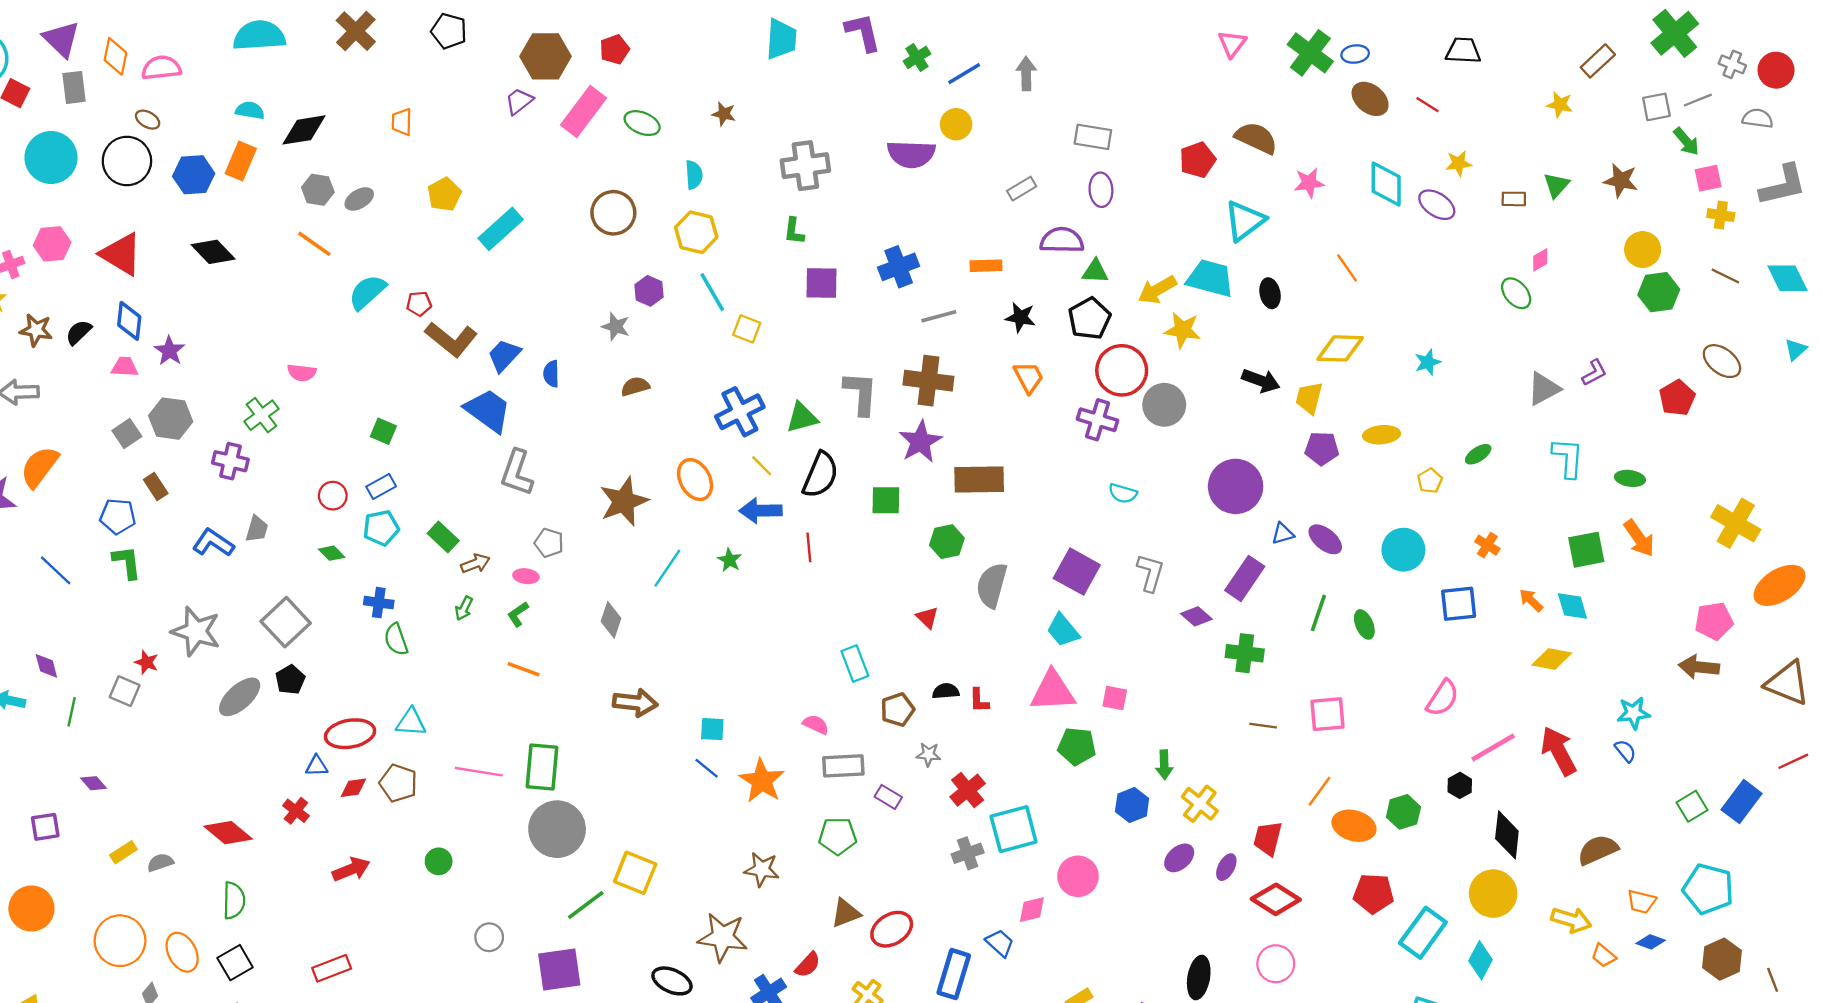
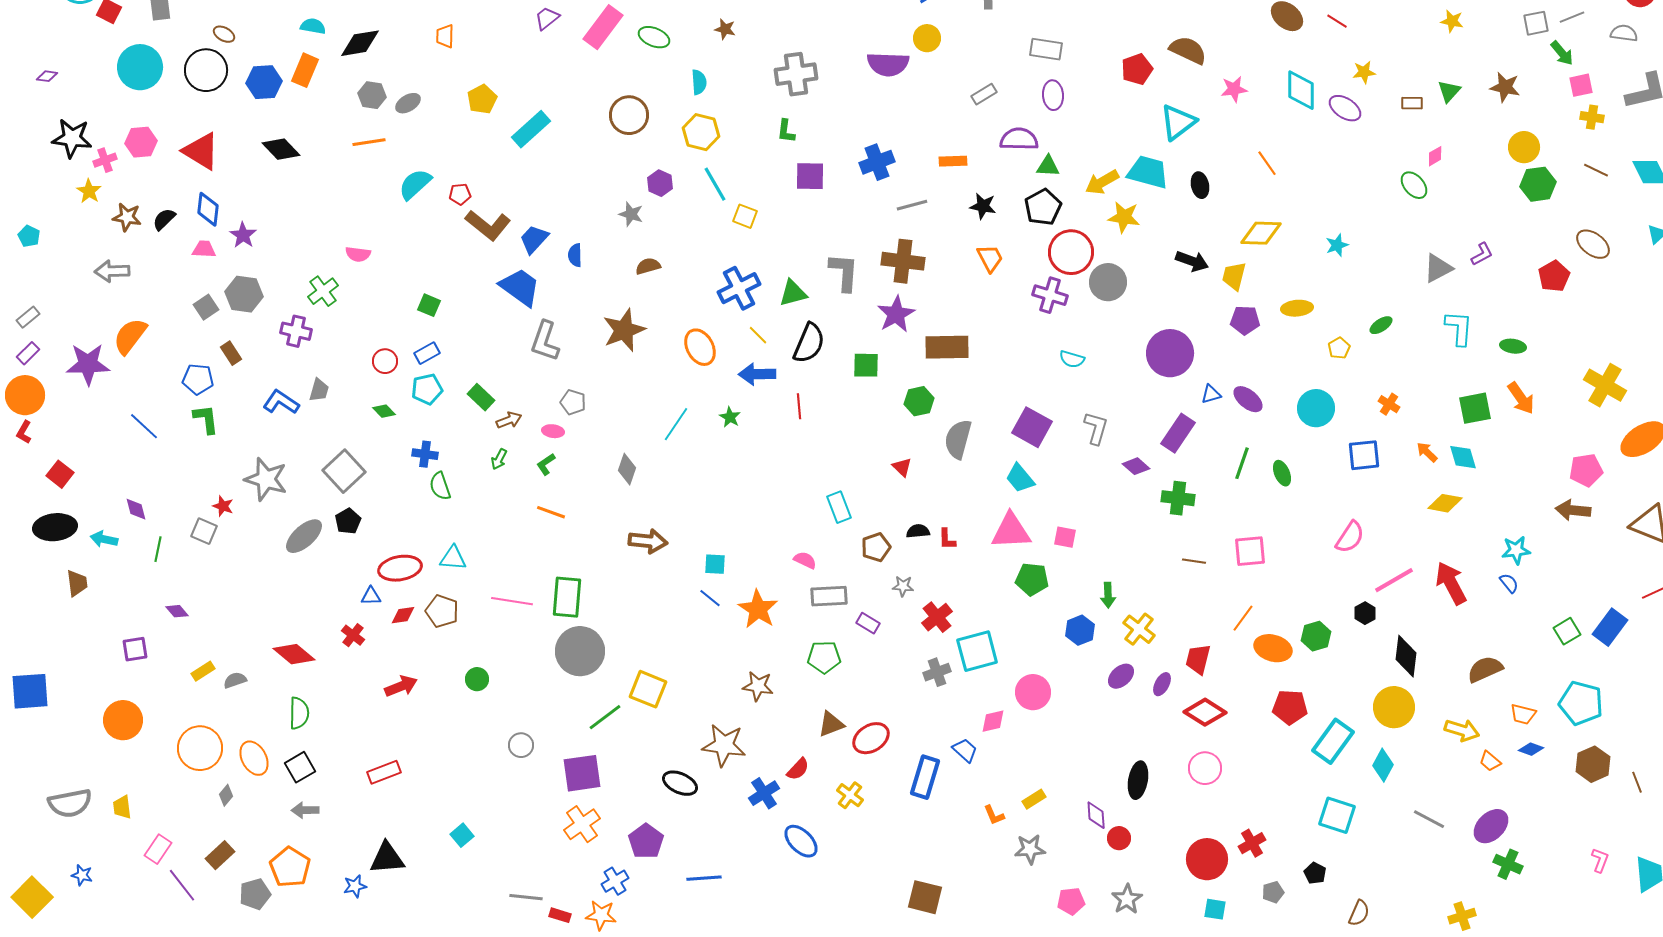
orange line: (314, 244) -> (369, 142), turned -44
brown star: (624, 501) -> (624, 330), moved

